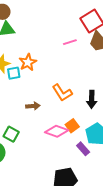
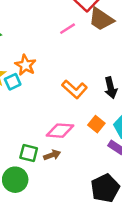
brown arrow: (33, 106) -> (52, 155), moved
pink diamond: (57, 131) -> (60, 131), moved

